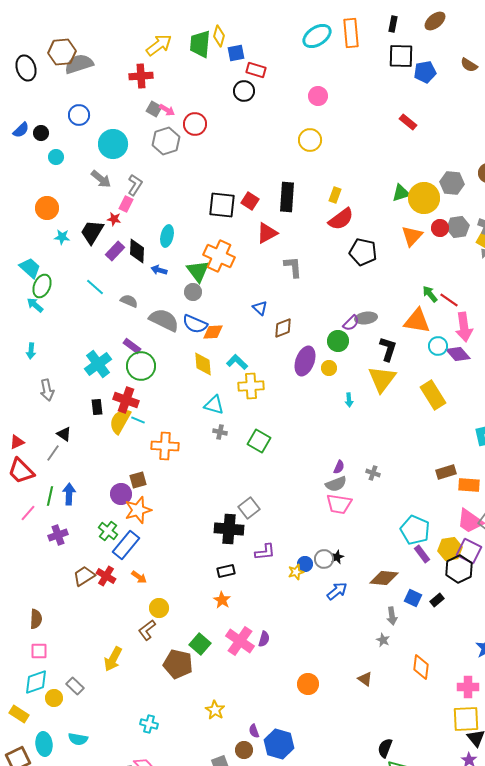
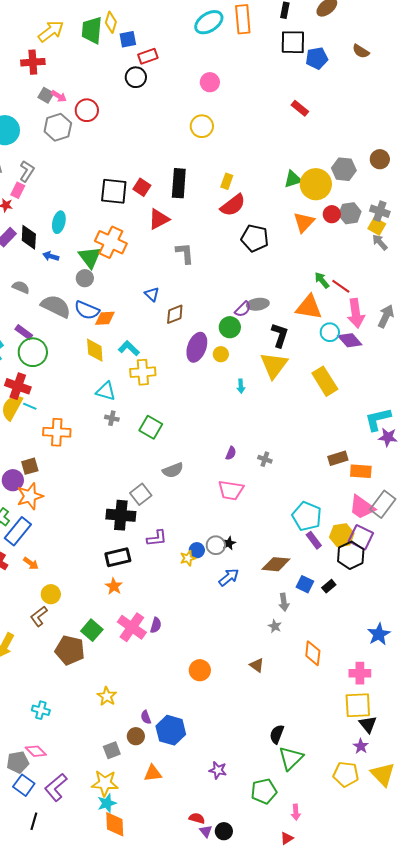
red rectangle: (256, 70) -> (148, 56), turned -36
gray semicircle: (336, 484) -> (173, 470), moved
black rectangle: (226, 571) -> (118, 557), size x1.4

